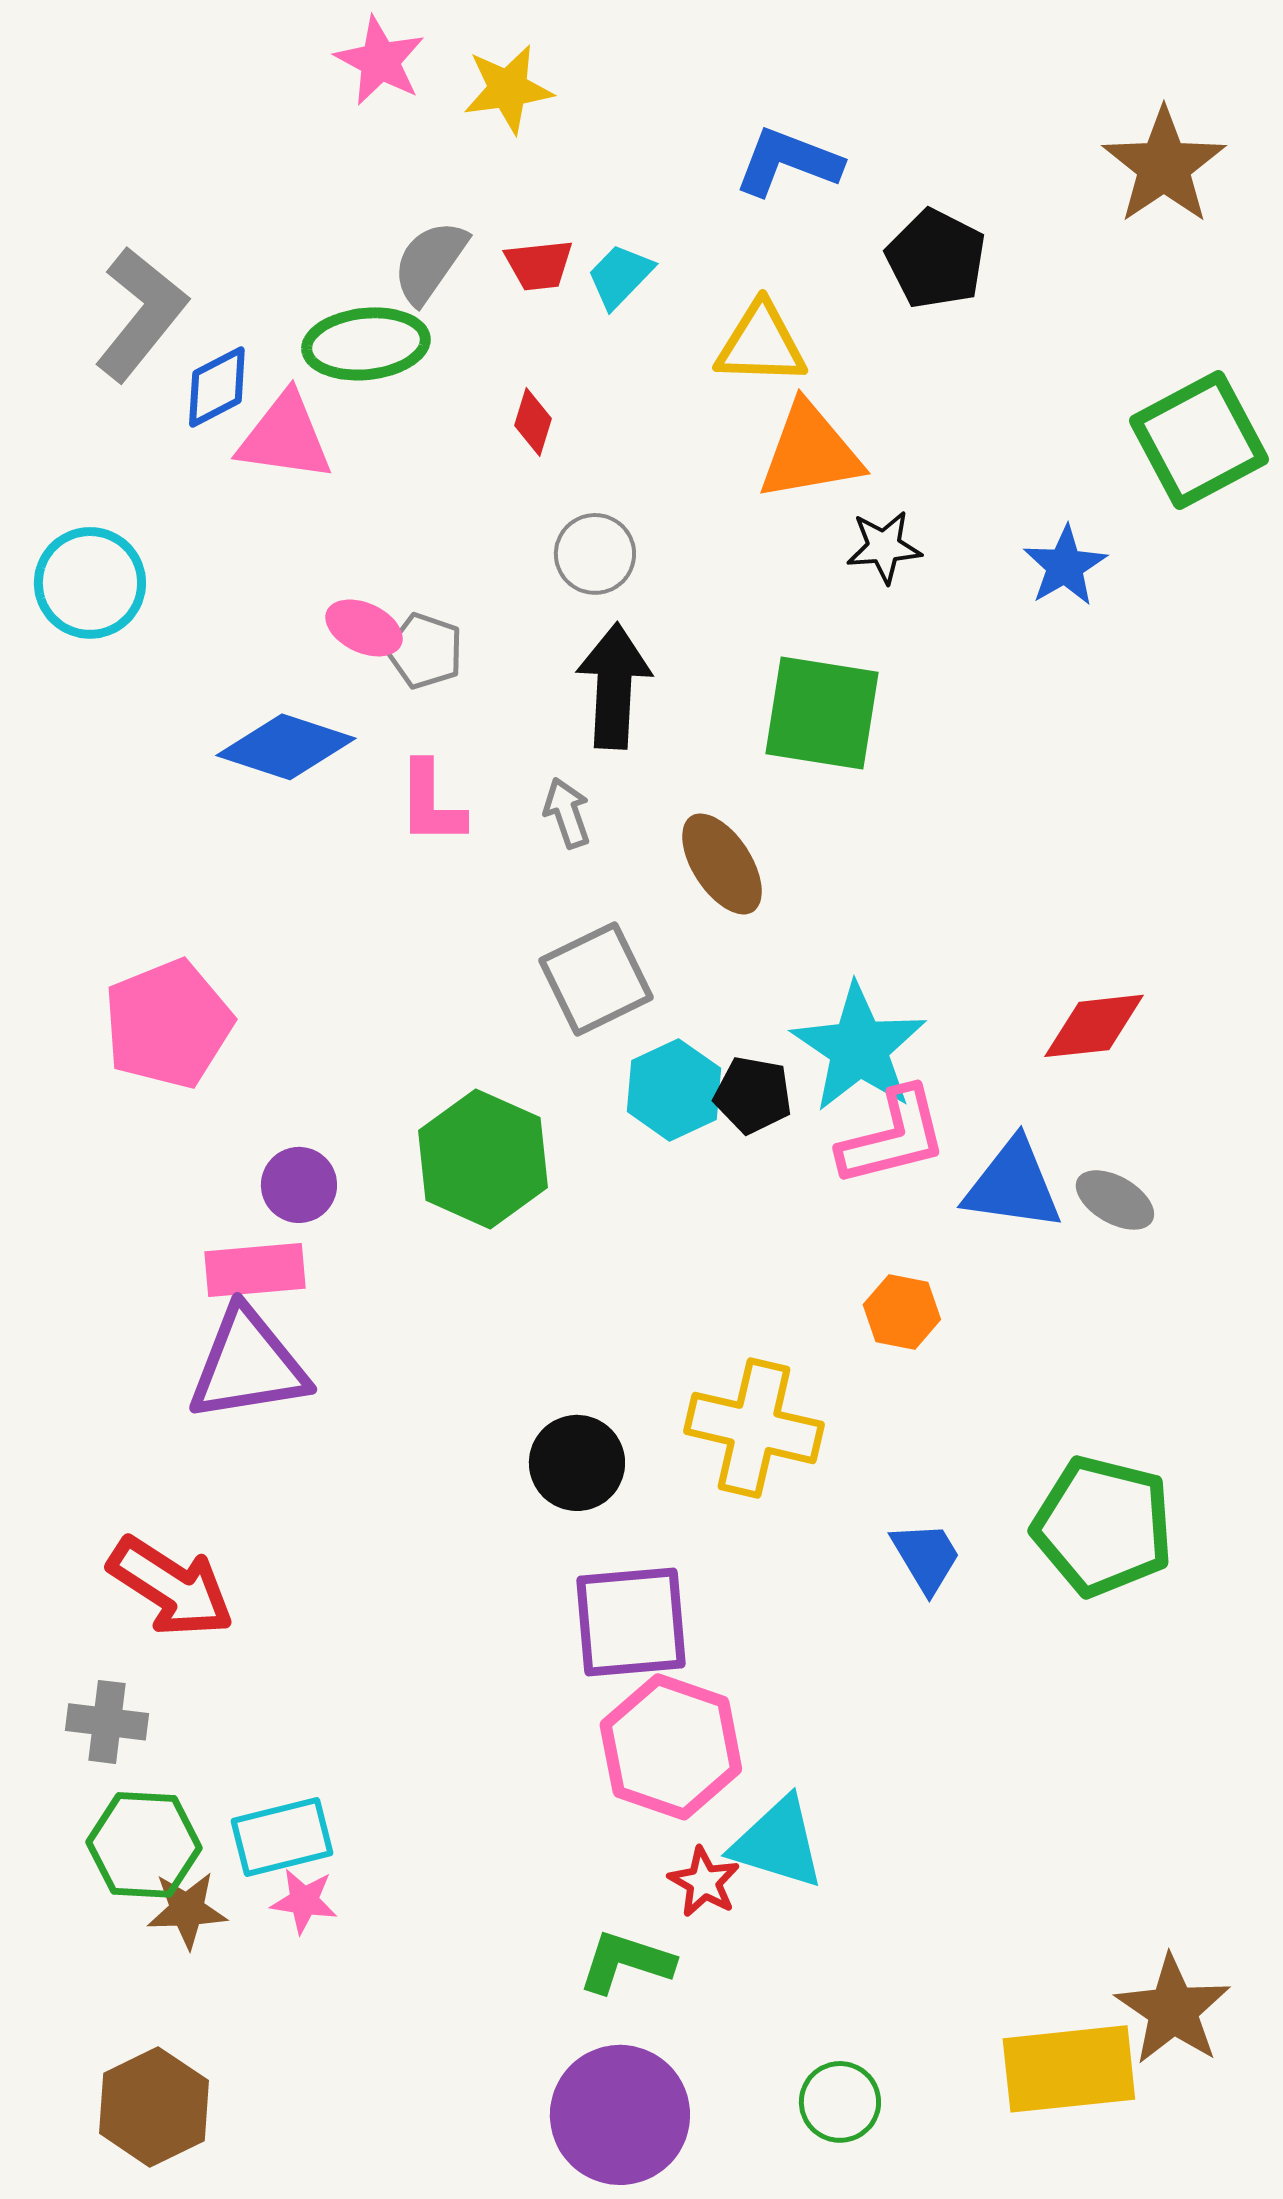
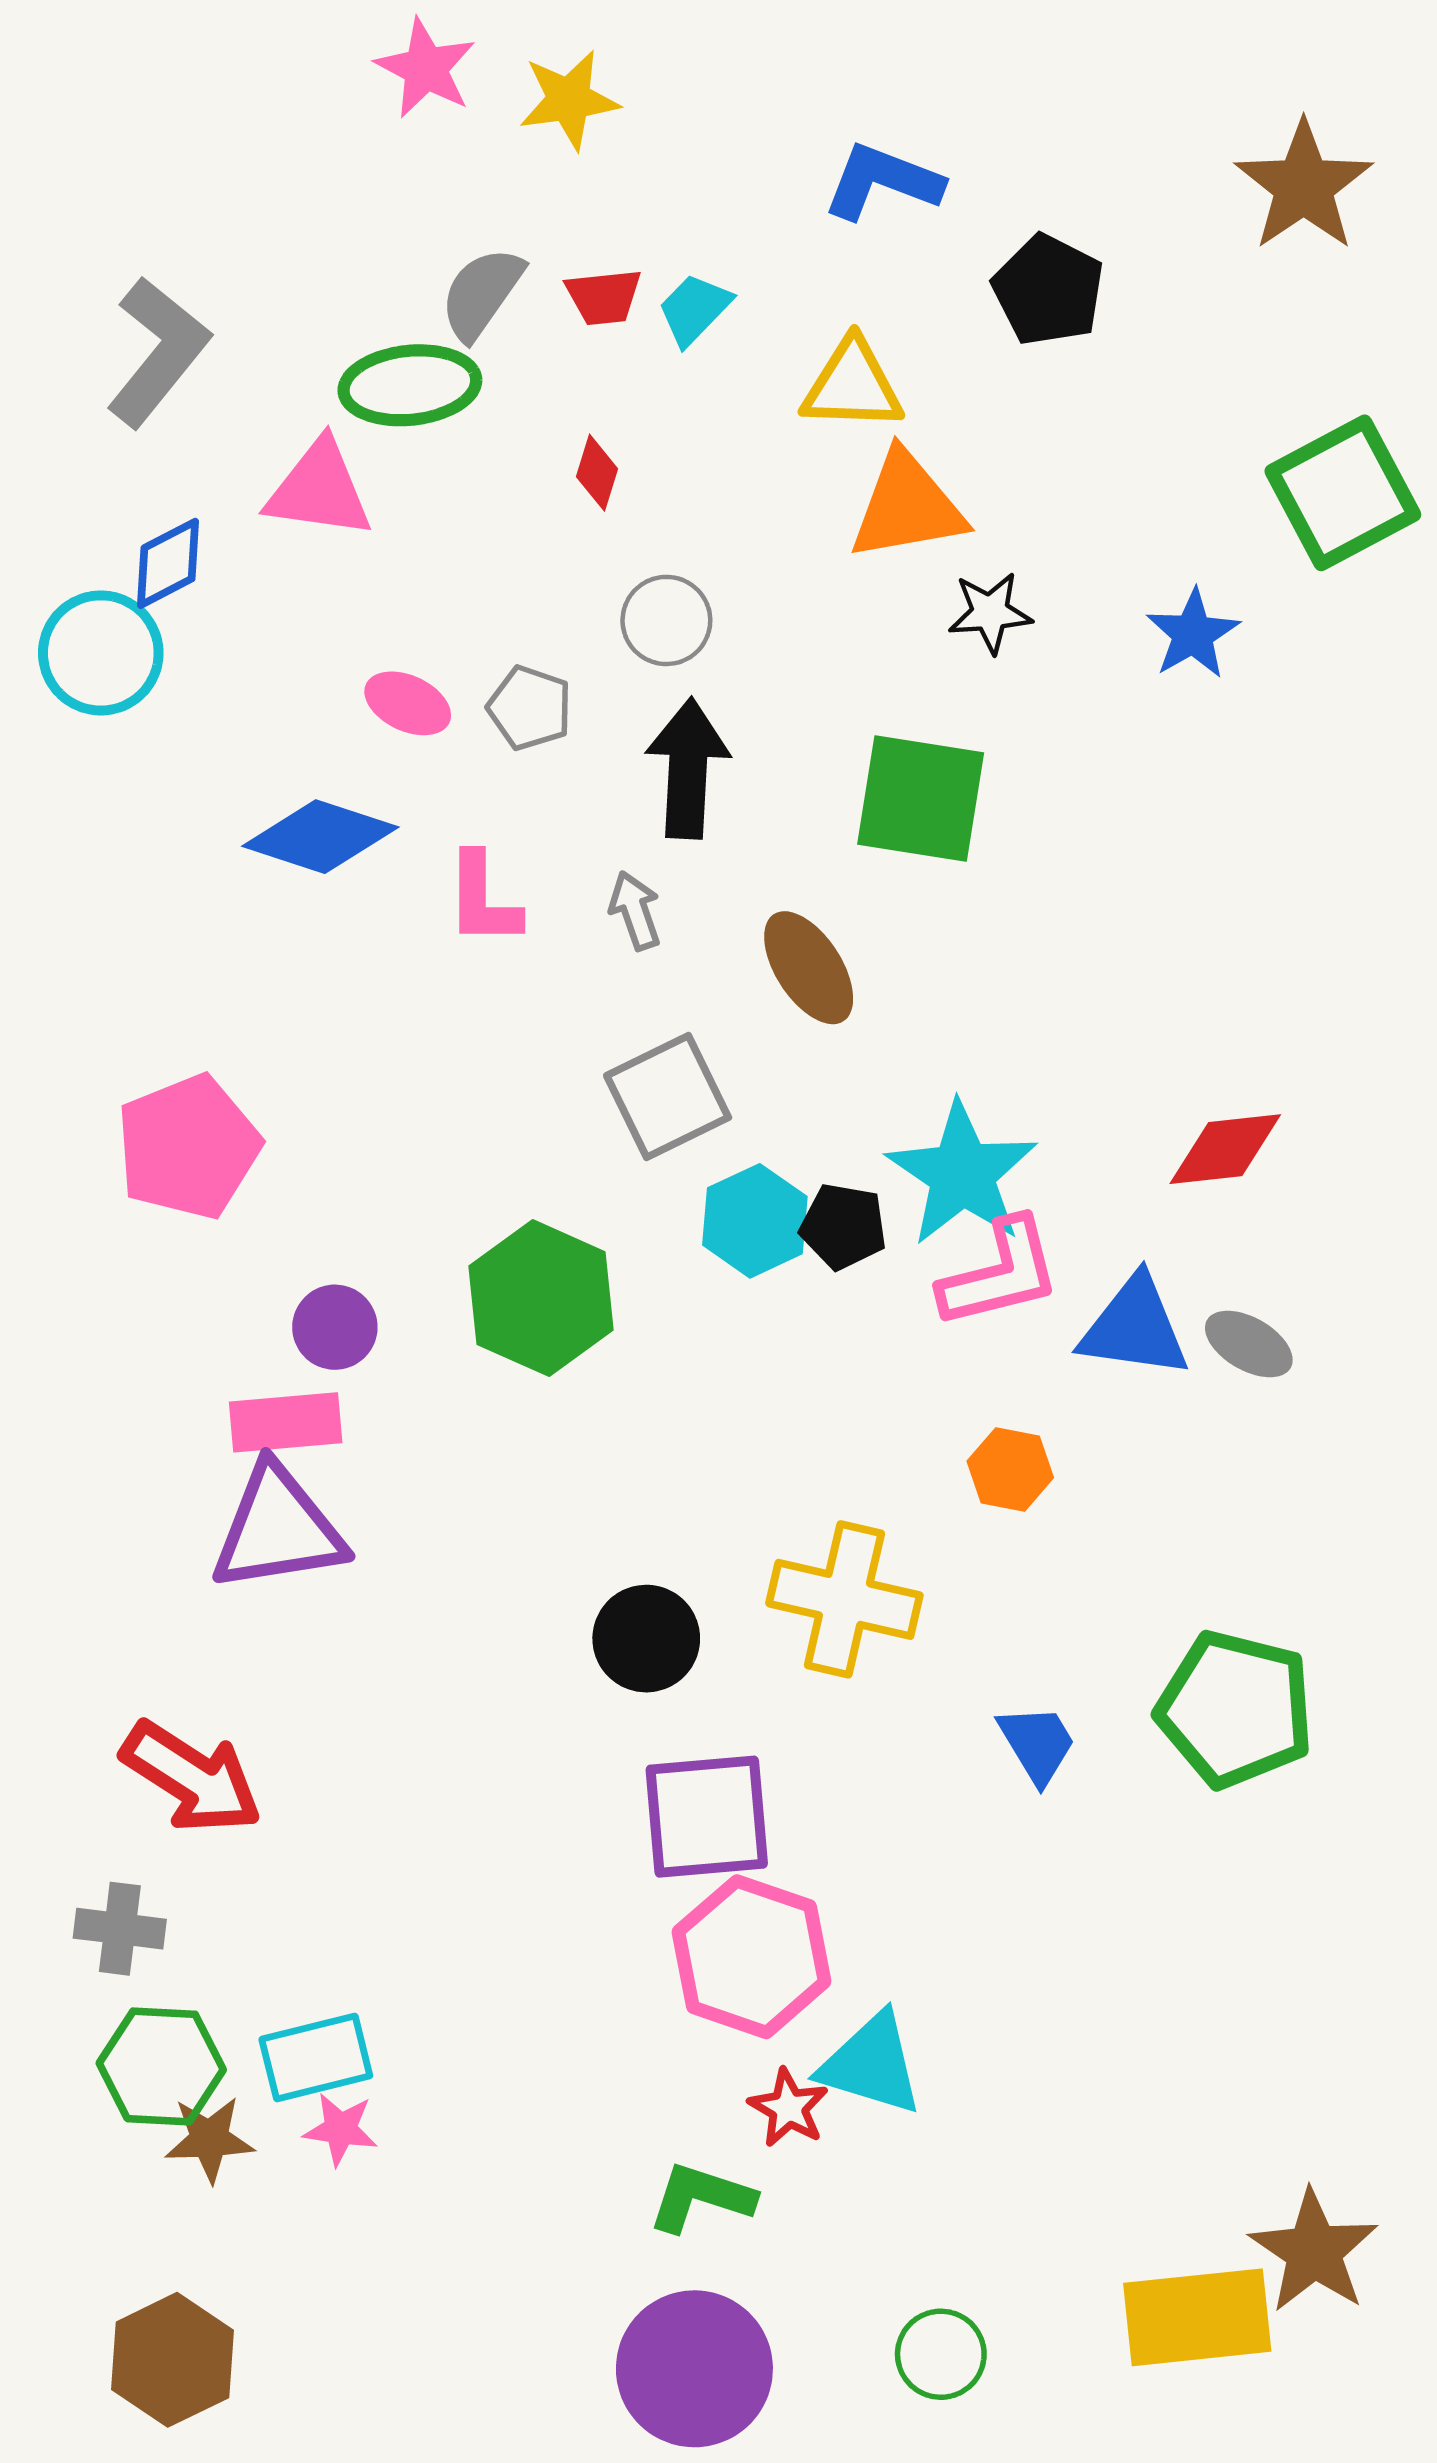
blue diamond: (217, 387) -> (168, 563), moved
gray pentagon: (425, 651) -> (530, 708), moved

